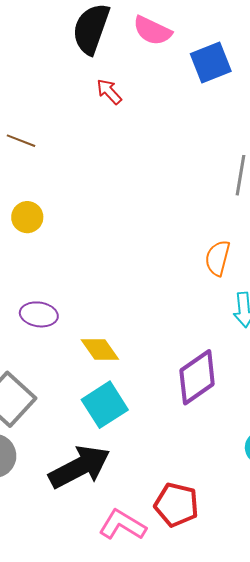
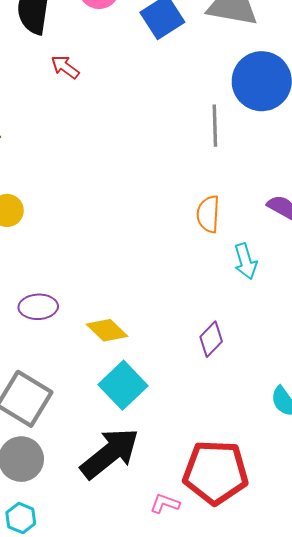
purple diamond: (197, 377) -> (211, 339), size x0.6
red pentagon: (176, 505) -> (216, 472), size x1.4
pink L-shape: (122, 525) -> (165, 504), size x0.6

